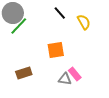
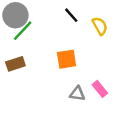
brown rectangle: (24, 73) -> (15, 64), moved
pink rectangle: (75, 74) -> (100, 89), moved

